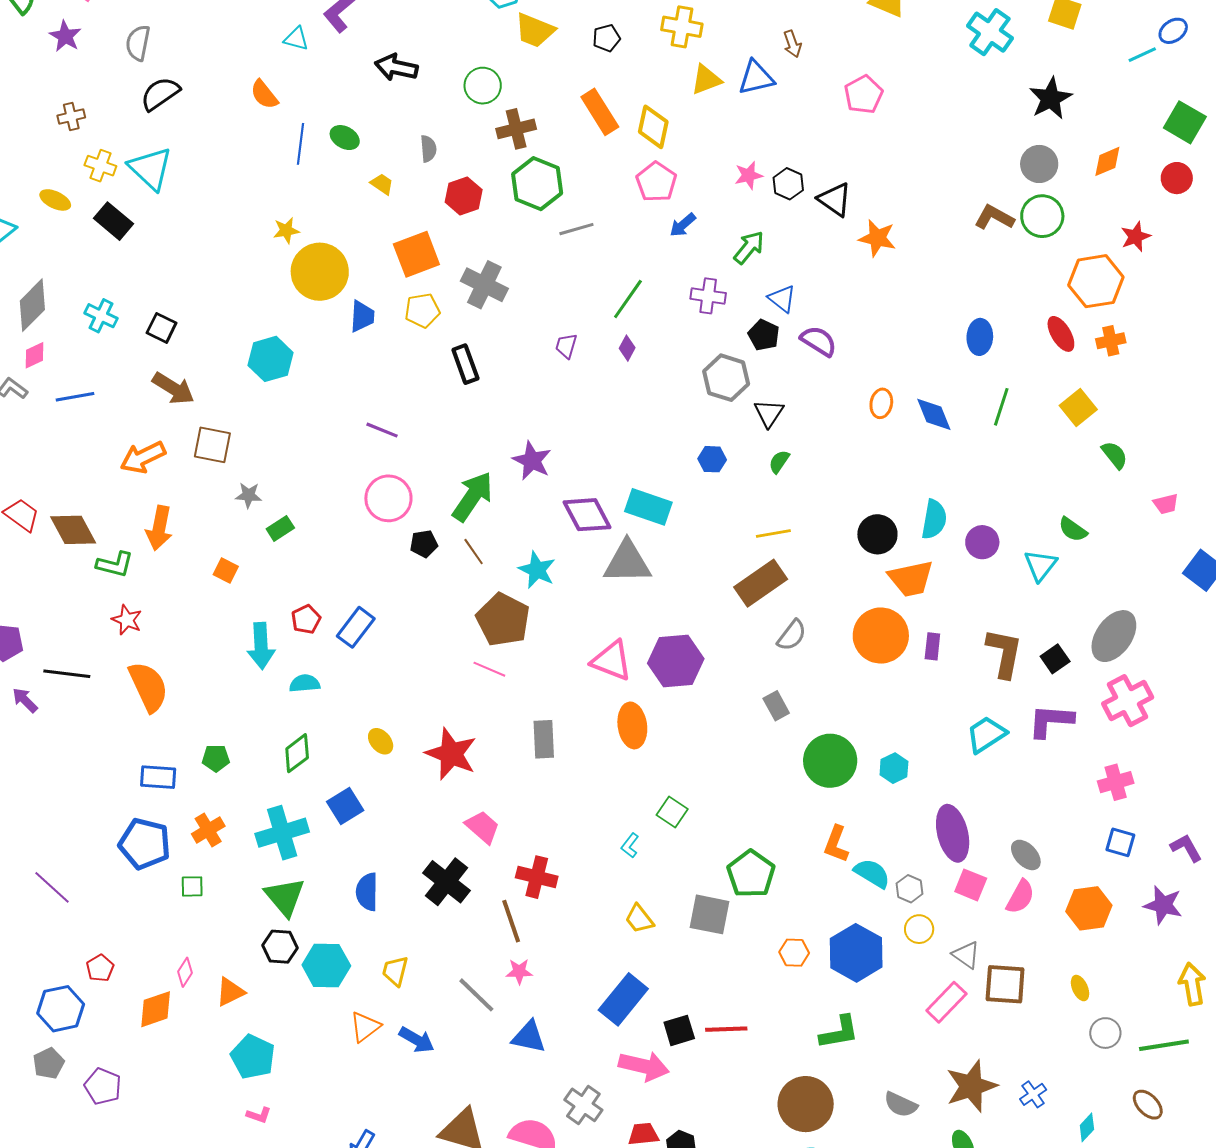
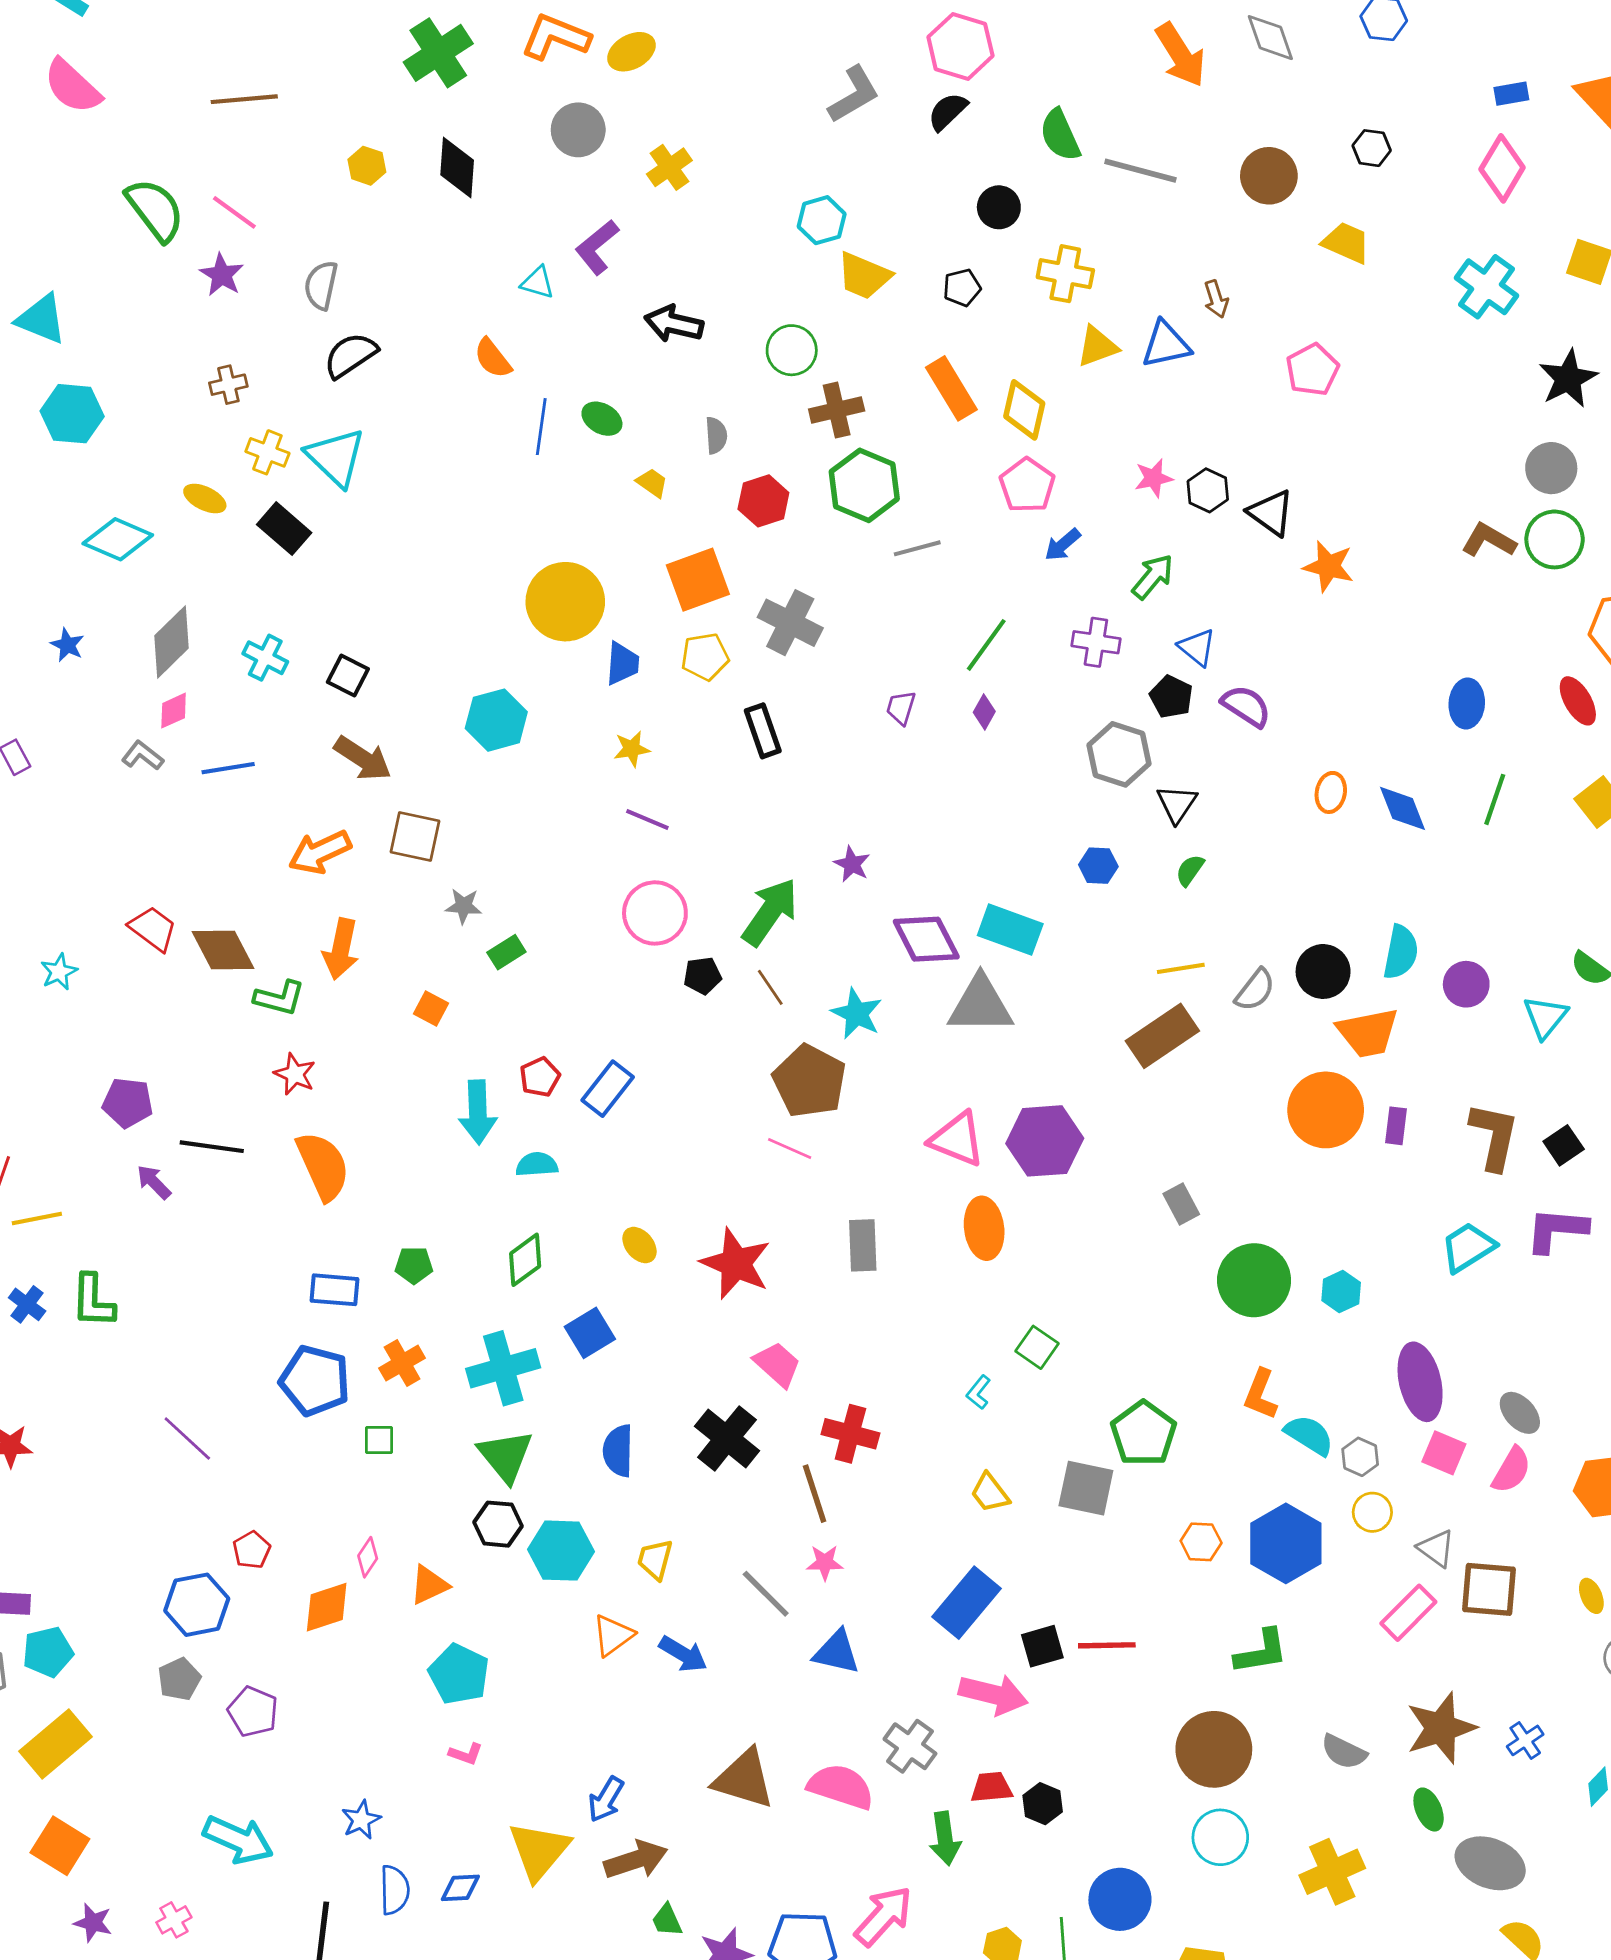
yellow star: (286, 230) -> (632, 749), moved
purple star: (532, 461) -> (852, 864), size x0.7
gray semicircle: (792, 635) -> (1255, 990), moved

